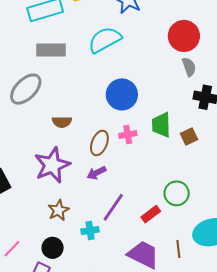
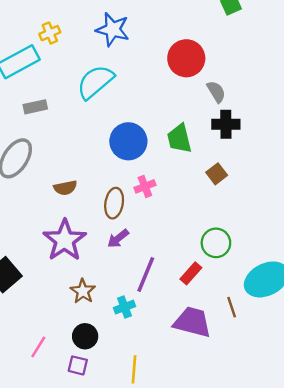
gray rectangle: (51, 50) -> (35, 107), size x0.7
gray semicircle: (189, 67) -> (216, 92), moved
green trapezoid: (161, 125) -> (179, 139), moved

